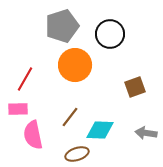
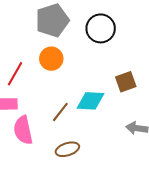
orange circle: (75, 65) -> (51, 59), moved, size x0.7
cyan diamond: (100, 130) -> (91, 101), moved

